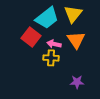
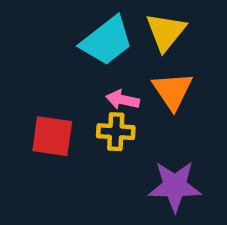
red square: (31, 37) -> (52, 136), moved, turned -30
purple star: (77, 82) -> (175, 186), size x1.6

